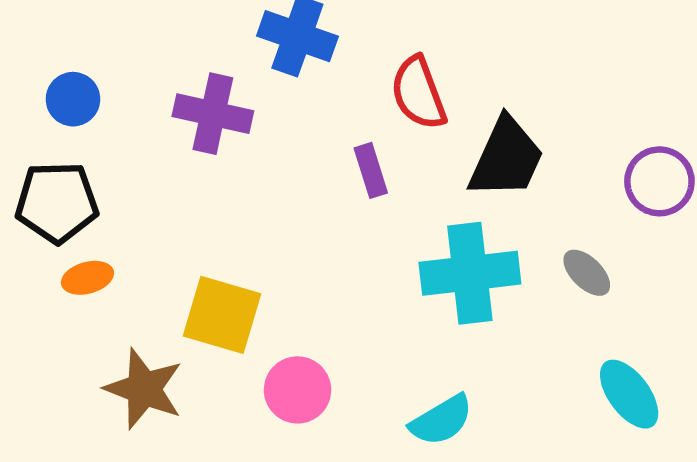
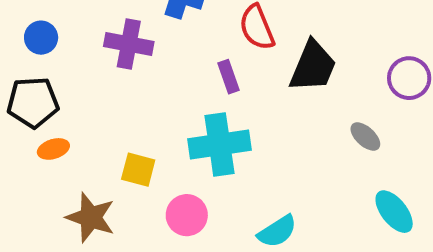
cyan cross: (470, 273) -> (220, 144), moved
yellow square: (222, 315) -> (138, 170), size x0.7

